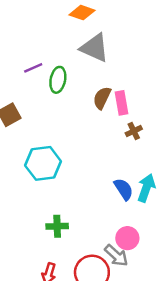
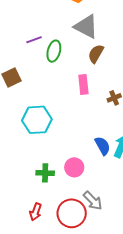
brown semicircle: (102, 98) -> (96, 54), moved
pink rectangle: (121, 103) -> (83, 84), moved
pink circle: (127, 238) -> (74, 167), moved

